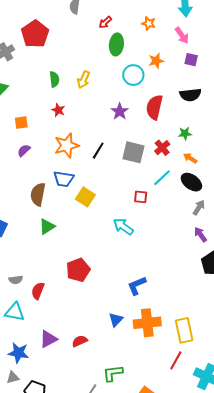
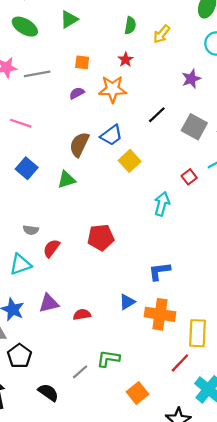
orange star: (67, 145) -> (113, 89), moved
blue trapezoid: (64, 179) -> (111, 135), turned -60
red square: (141, 197) -> (189, 177), turned 32
green triangle: (47, 227) -> (67, 180), moved
cyan arrow: (123, 227) -> (162, 204), turned 55
cyan triangle: (15, 312) -> (20, 264), turned -45

